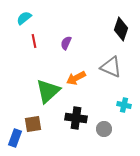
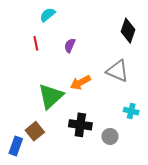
cyan semicircle: (24, 18) -> (48, 15), moved
brown square: (33, 124) -> (35, 131), turned -30

